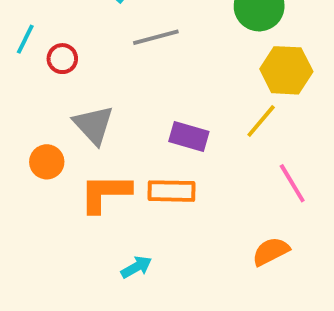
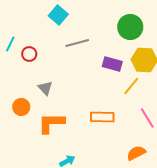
gray triangle: (94, 125) -> (45, 88), size x0.7
purple rectangle: (189, 137) -> (112, 64), moved
orange rectangle: (171, 191) -> (102, 117), moved

